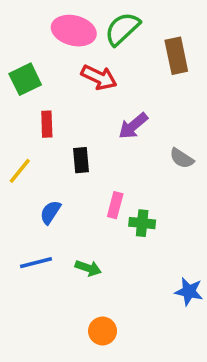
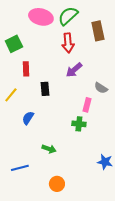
red arrow: (99, 77) -> (68, 43), moved, turned 60
pink rectangle: (115, 205) -> (87, 105), moved
blue line: (36, 263) -> (20, 168), moved

